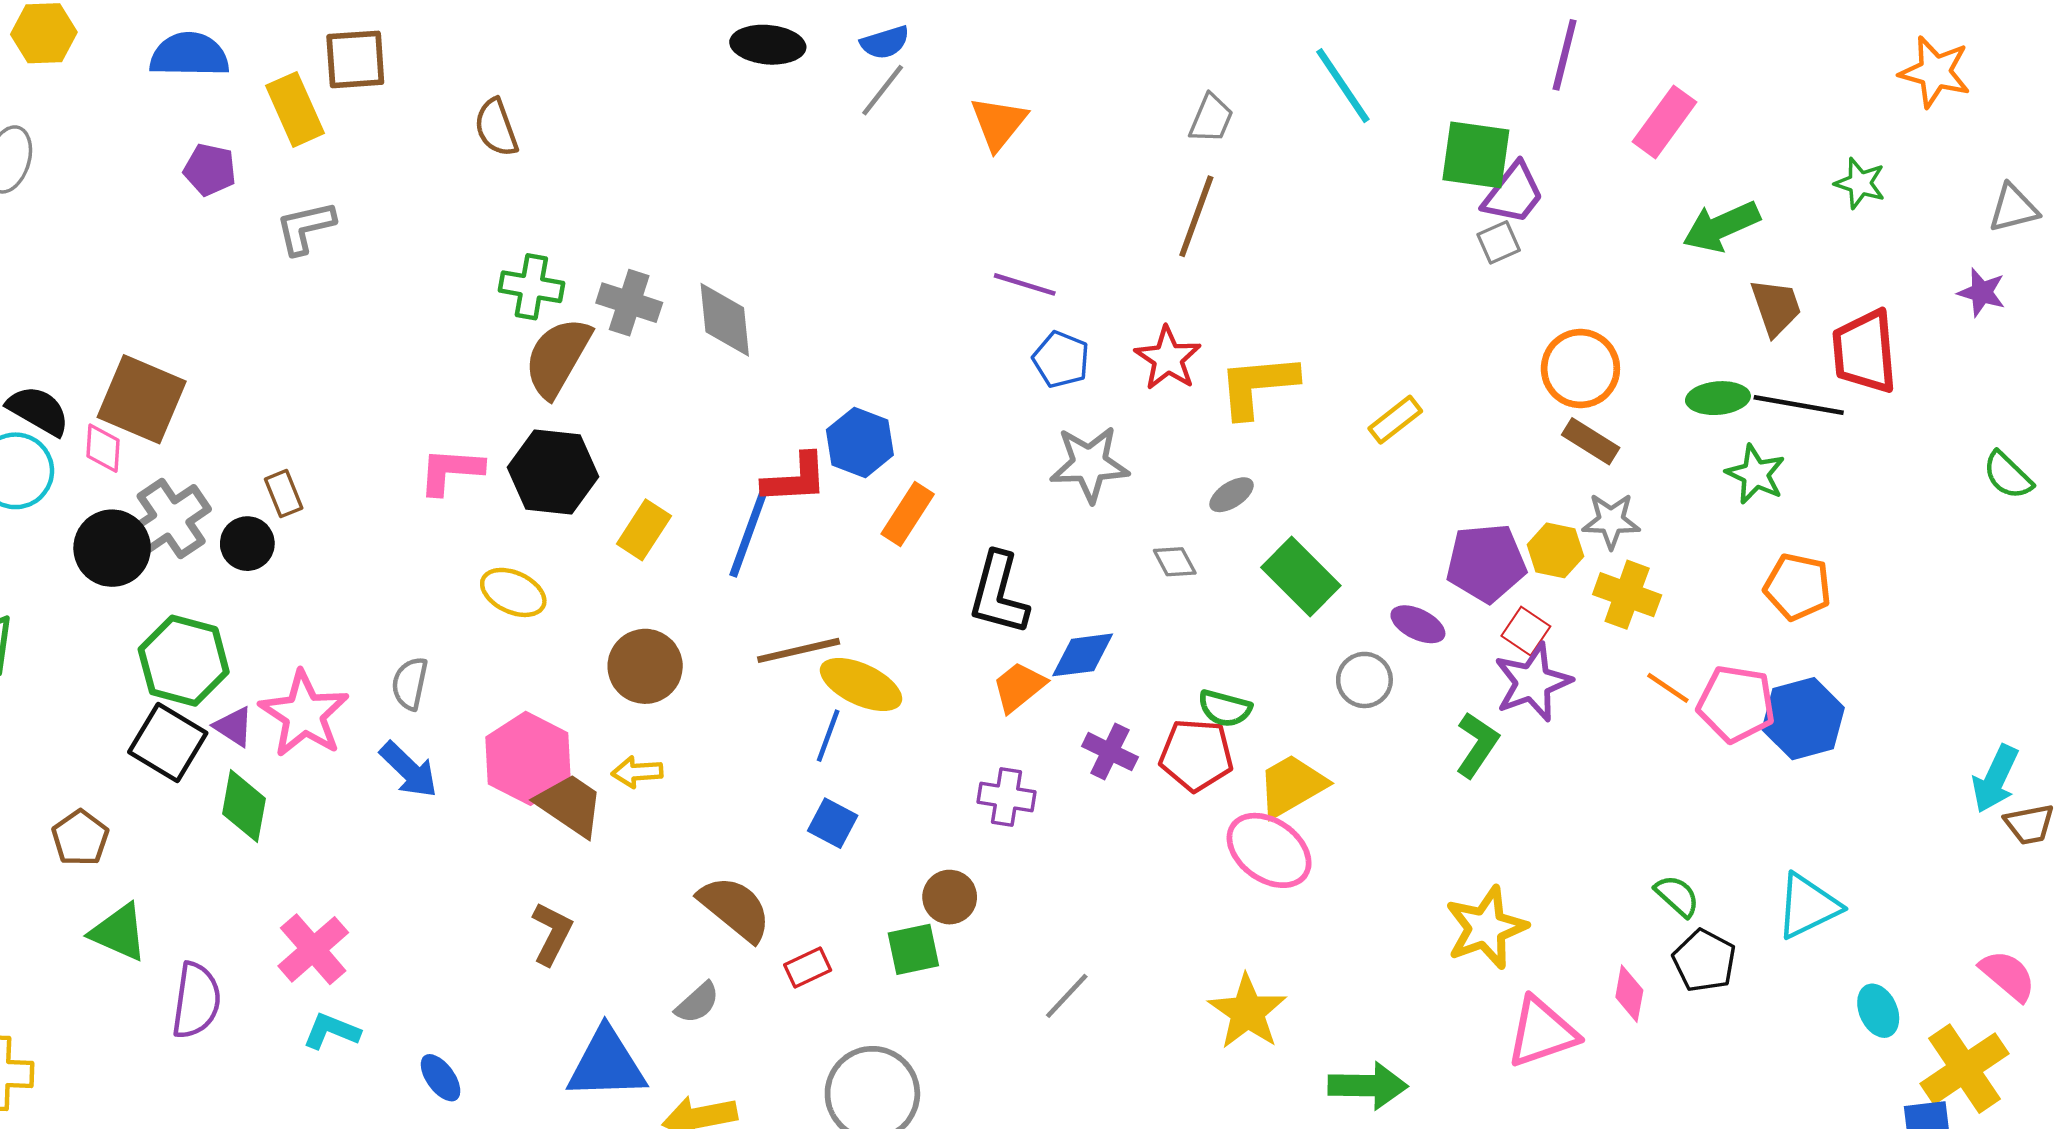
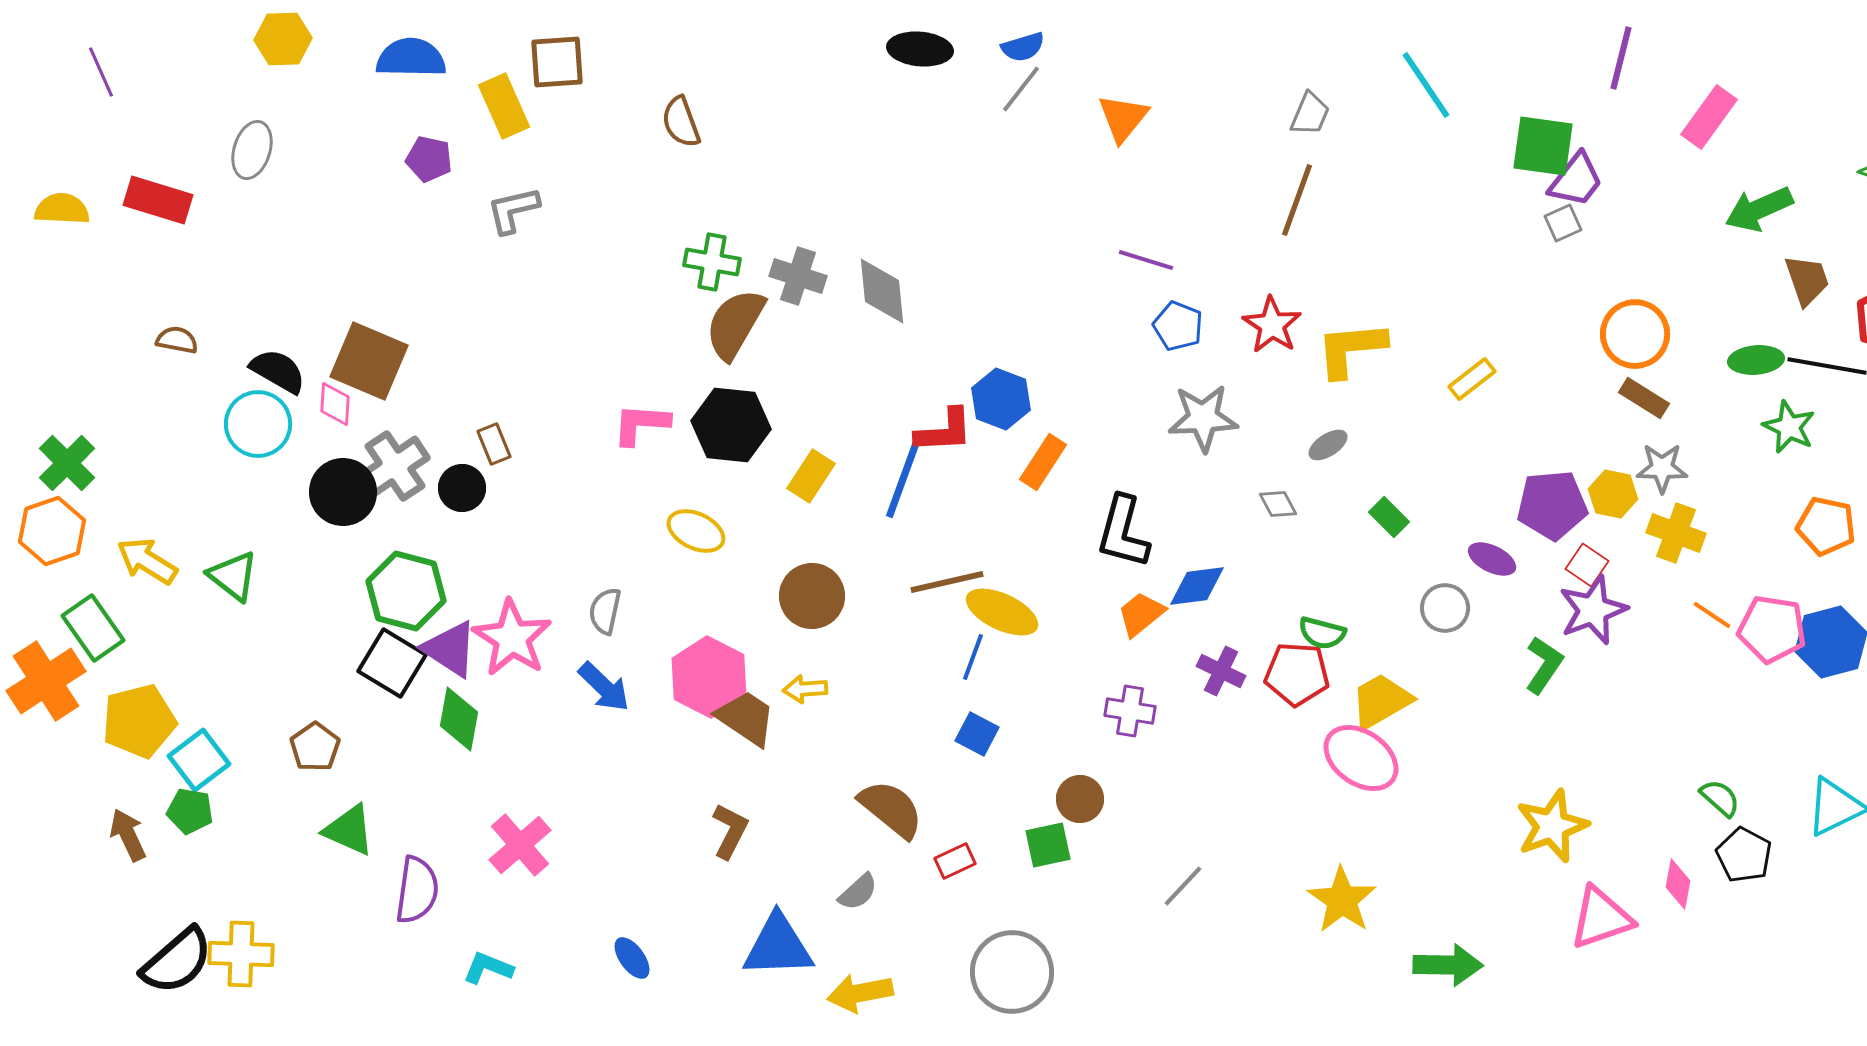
green rectangle: (1301, 577) -> (1389, 517), size x0.6
purple triangle: (234, 727) -> (450, 649), size x1.6
cyan L-shape: (331, 1031) -> (488, 968), moved

